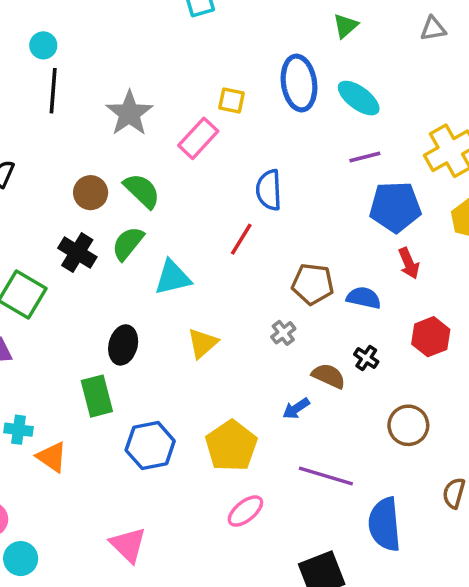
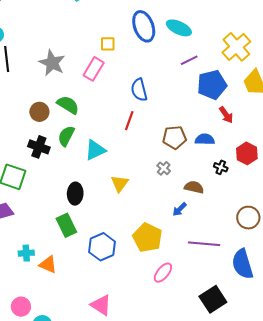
black cross: (366, 358) -> (221, 167), moved
brown circle: (408, 425) -> (248, 218), moved

